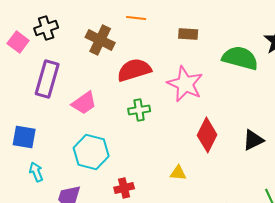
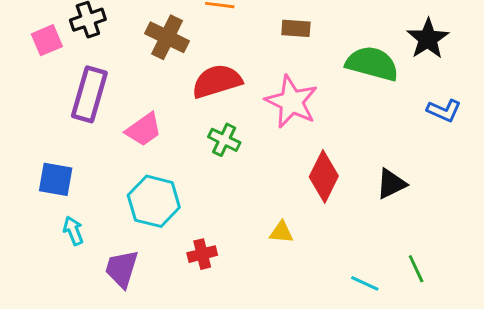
pink square: (18, 42) -> (47, 40), turned 30
green cross: (139, 110) -> (224, 140), turned 35

